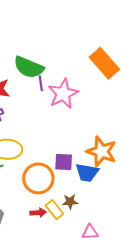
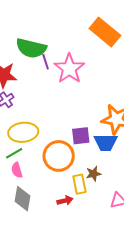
yellow rectangle: (54, 210) -> (79, 184), turned 36
red arrow: (38, 213) -> (65, 201), moved

